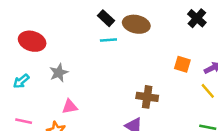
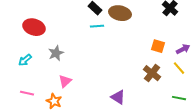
brown cross: (147, 97) -> (152, 73), moved, turned 30
pink triangle: (70, 107) -> (65, 81), turned -32

